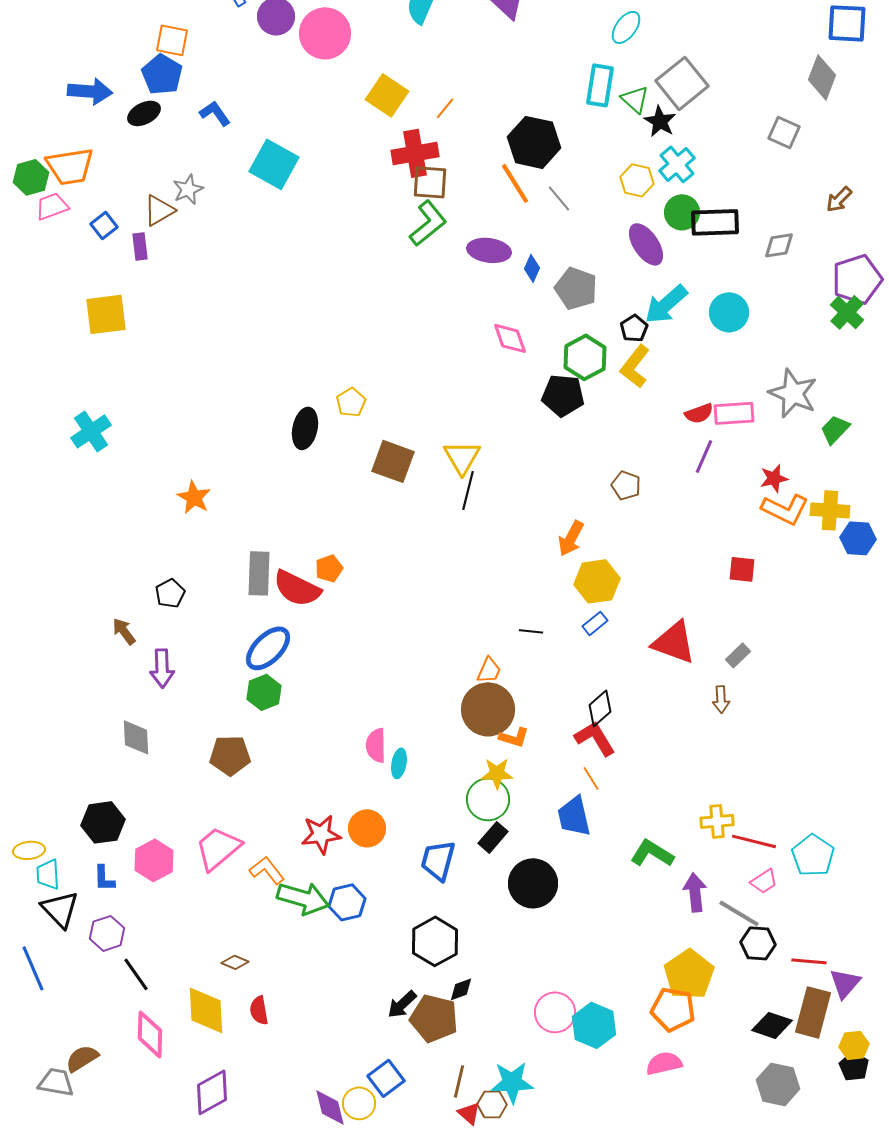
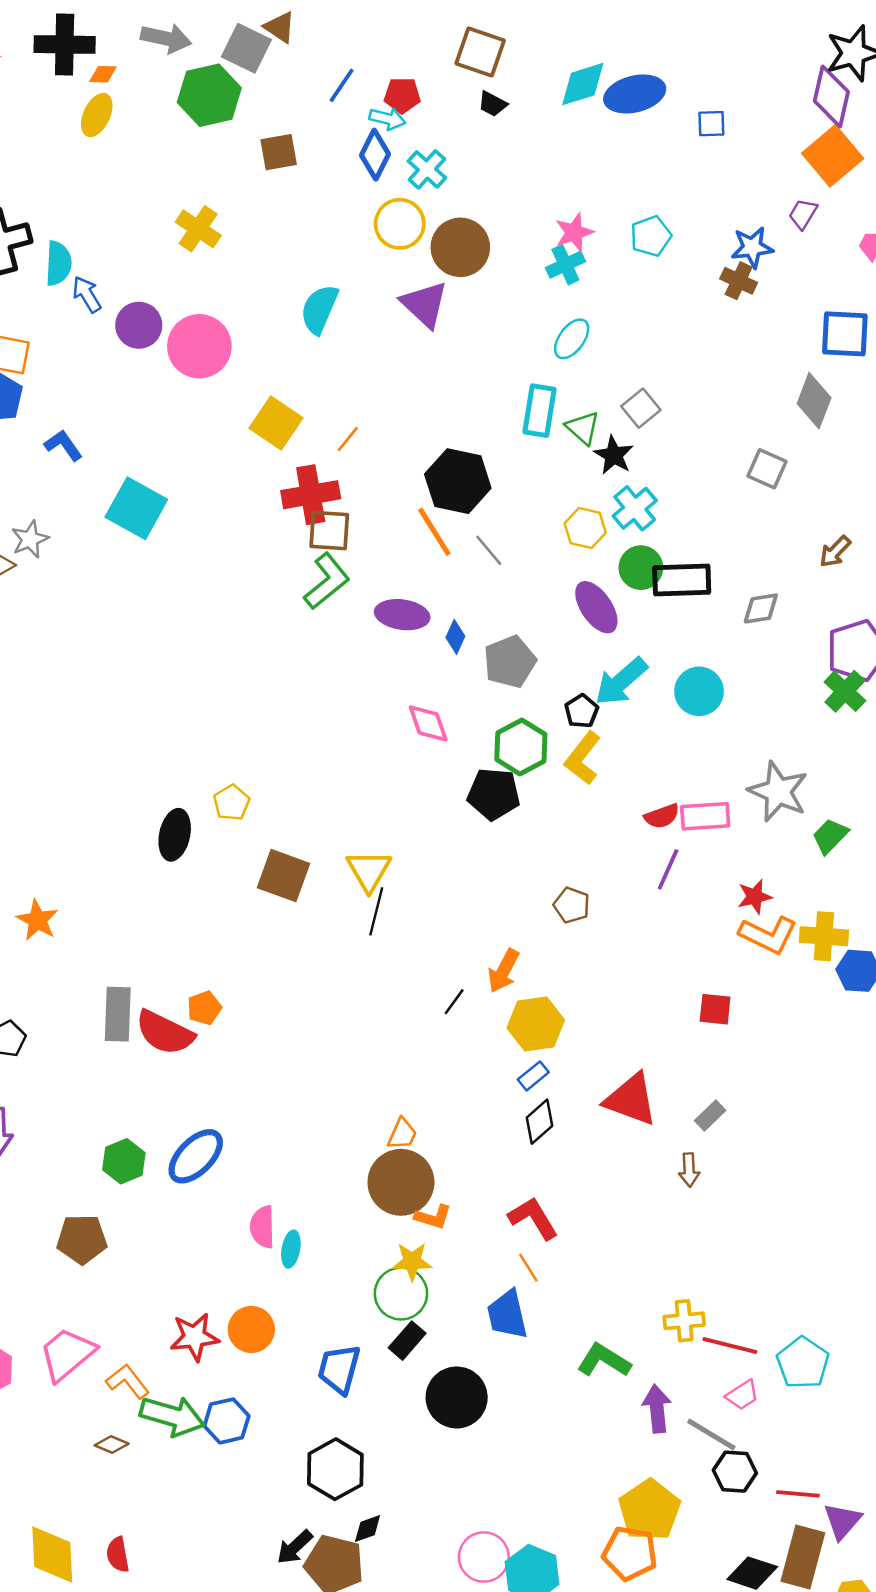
gray square: (682, 83) -> (641, 408), size x0.6
gray pentagon: (576, 288) -> (510, 662), turned 30
black line: (531, 631) -> (454, 1002), moved, turned -60
blue ellipse: (268, 648) -> (196, 1156), moved
black diamond: (600, 708) -> (539, 1122), moved
brown diamond: (235, 962) -> (112, 1444), moved

